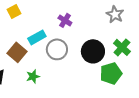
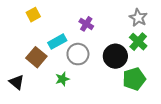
green cross: (122, 47) -> (138, 42), moved
green star: (33, 76) -> (62, 79), moved

